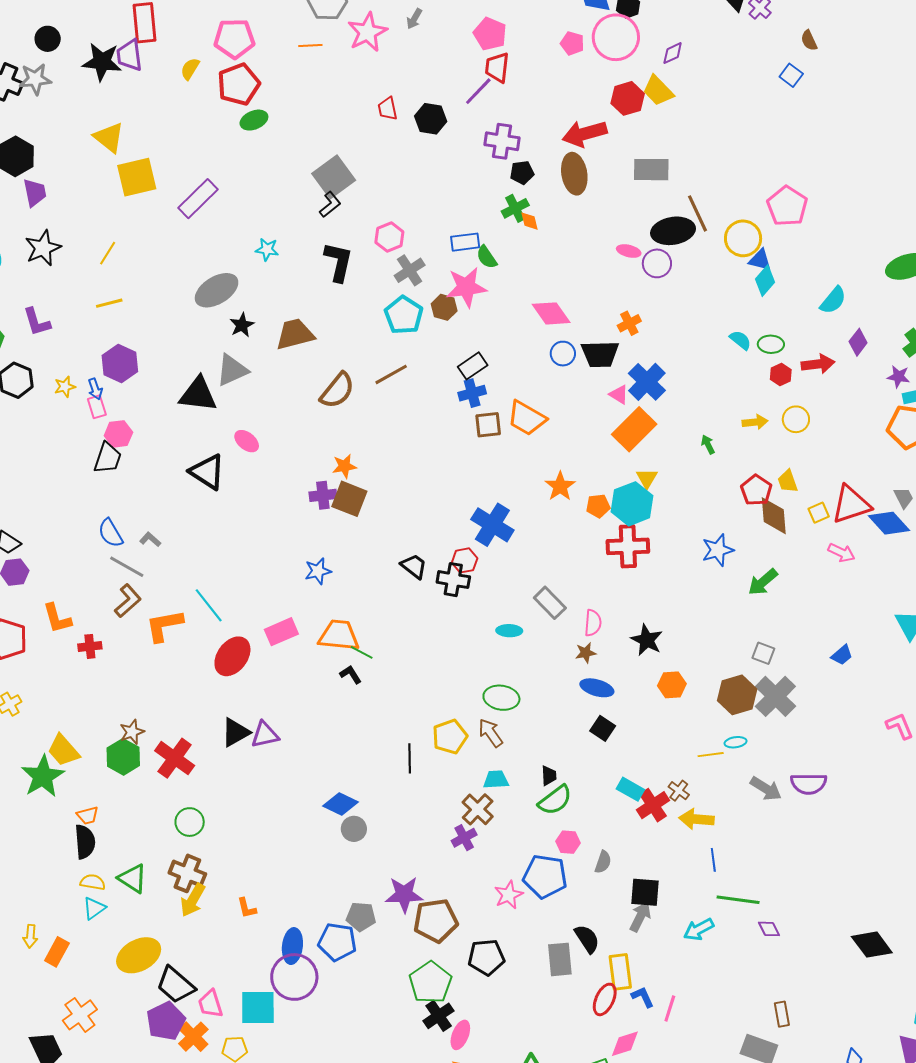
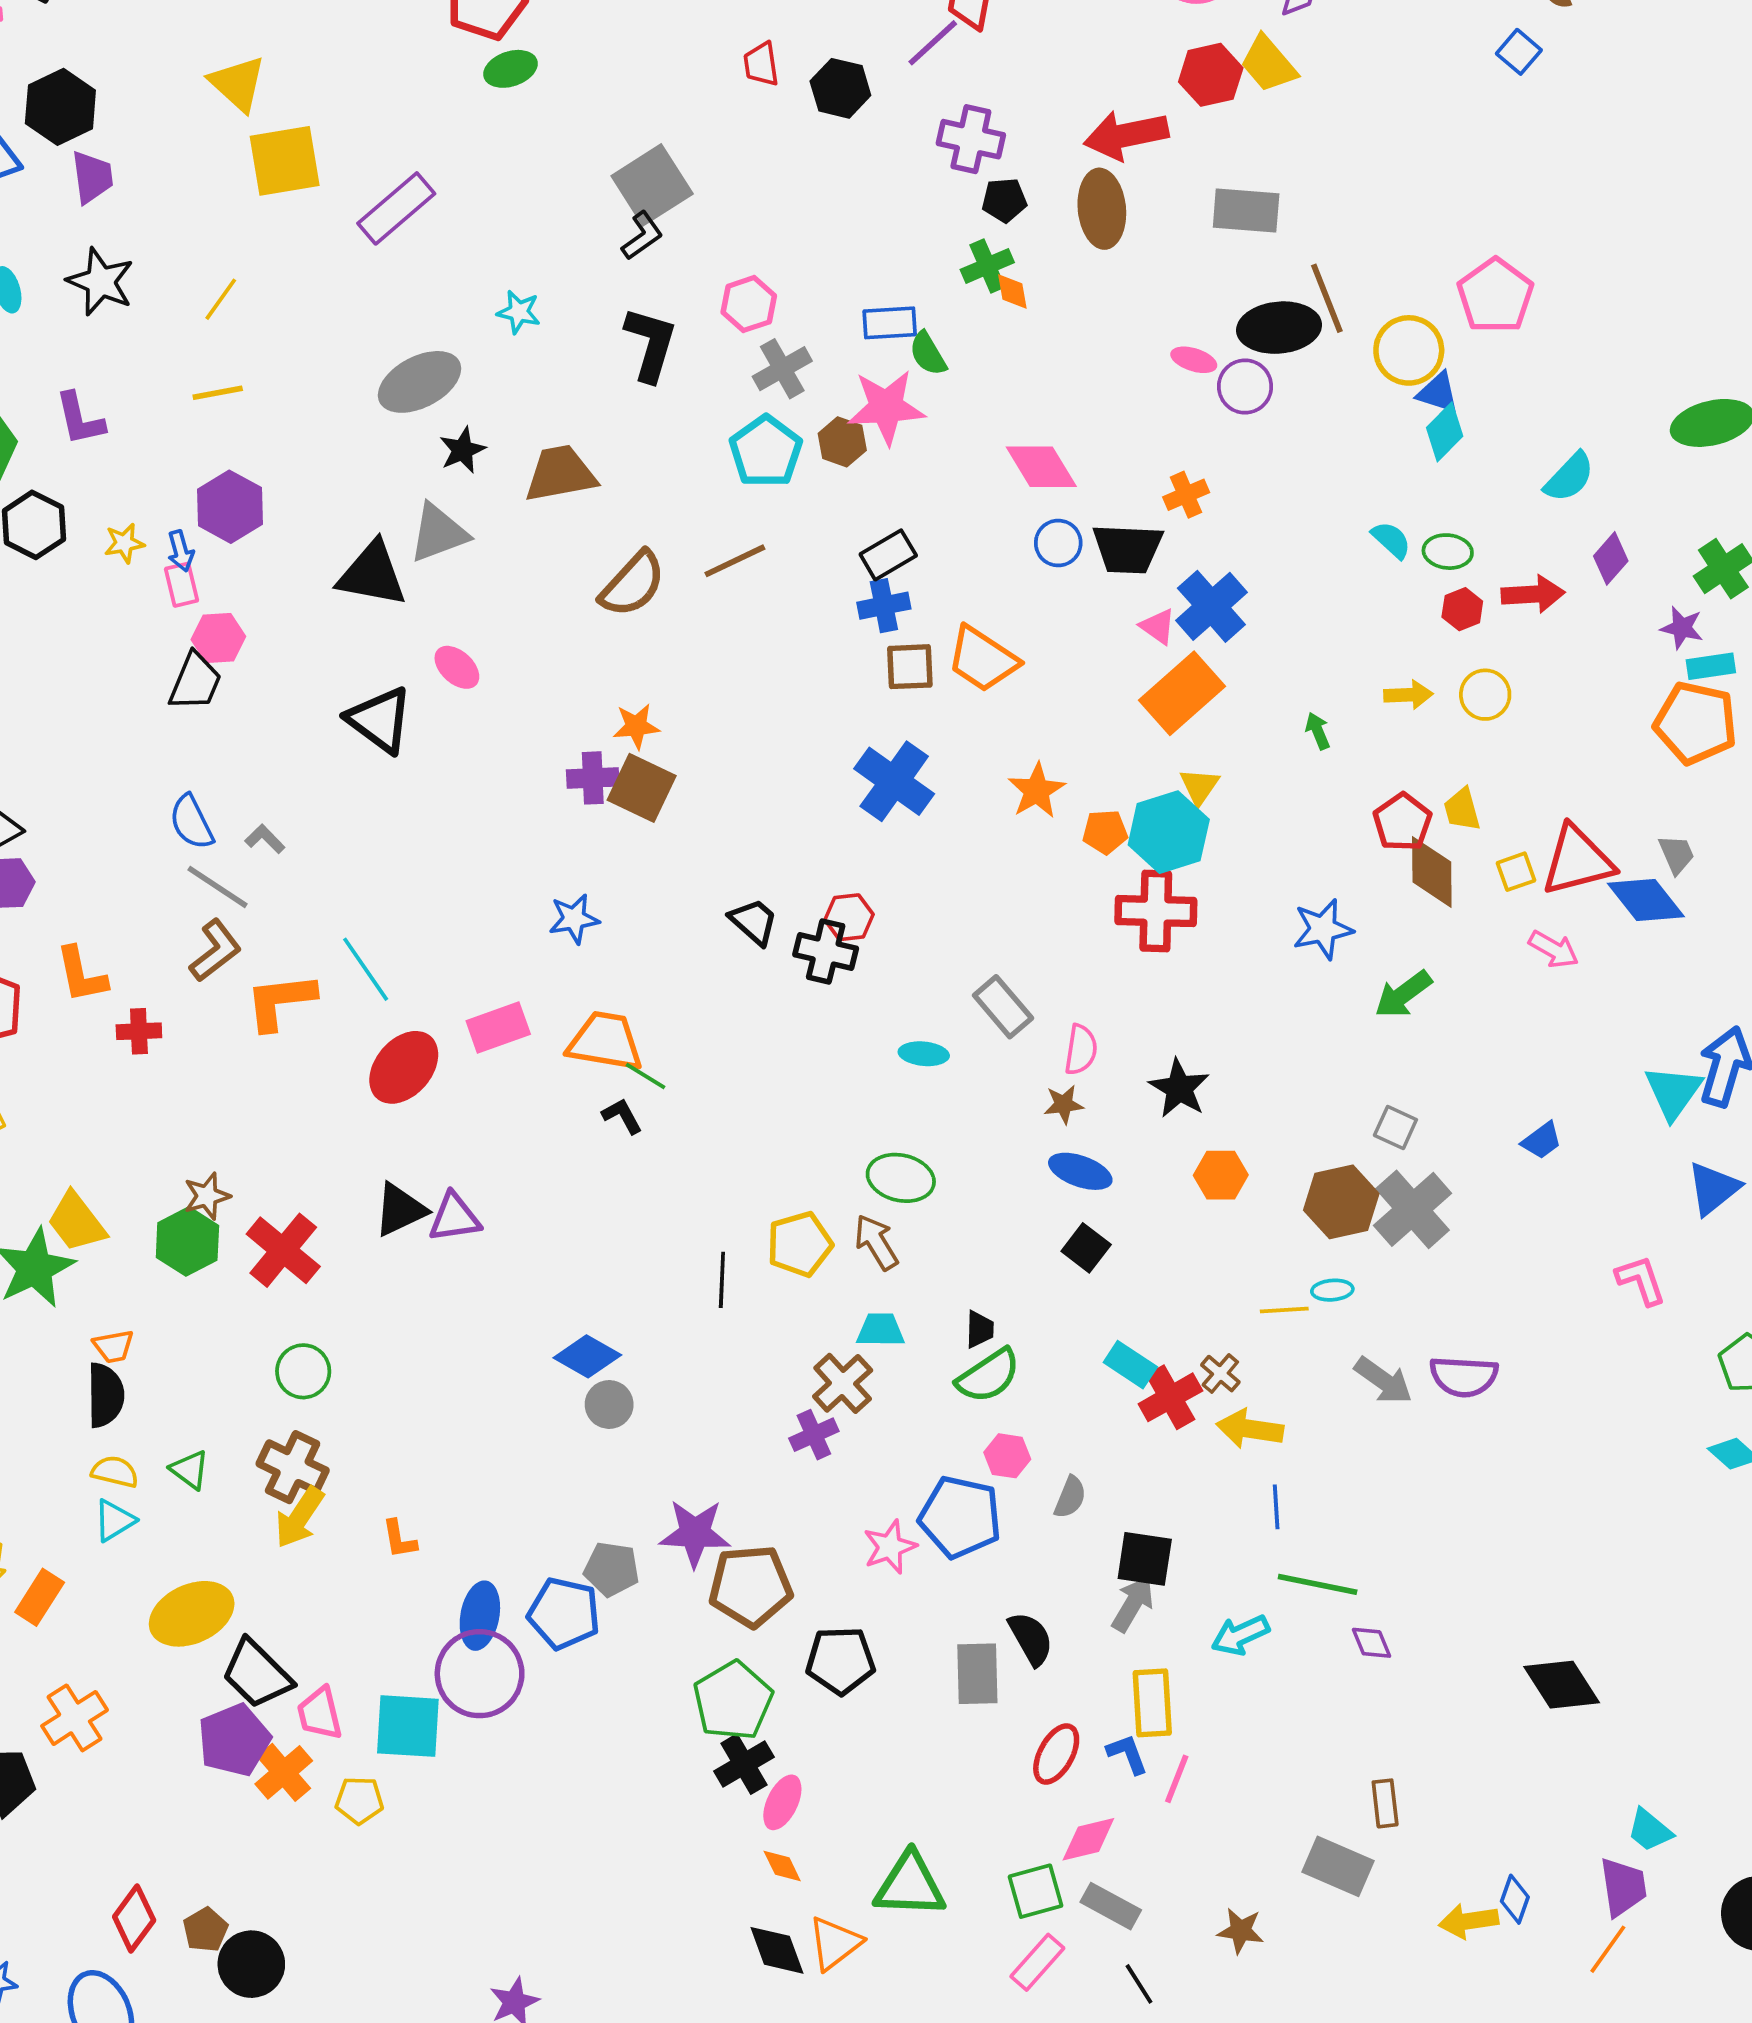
black star: (43, 248) -> (101, 282), turned -30
blue cross: (492, 525) -> (894, 781), moved
green triangle: (133, 879) -> (190, 1470), size x0.7
yellow rectangle: (620, 972) -> (1152, 1703), moved

